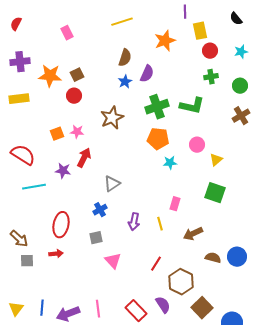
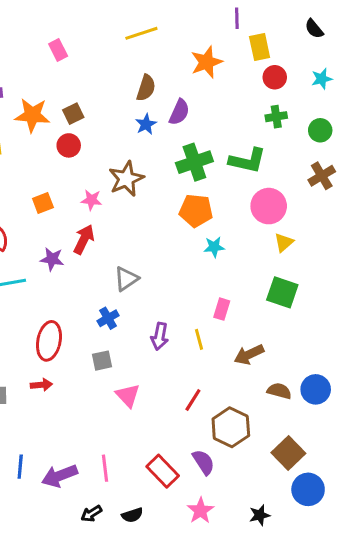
pink star: (77, 132) -> (91, 200), moved
pink circle: (197, 145) -> (269, 206), moved, size x1.5
brown square: (202, 308) -> (288, 453), moved

